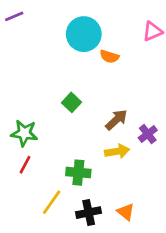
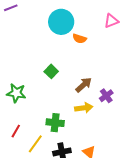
red line: (25, 165) -> (16, 131), moved

